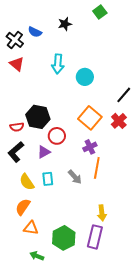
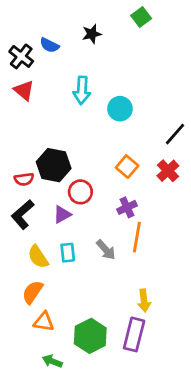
orange square: (90, 118) -> (127, 167), size x0.7

